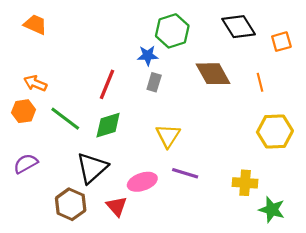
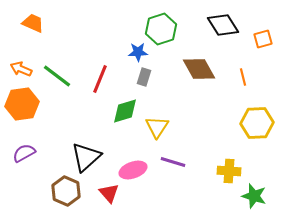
orange arrow: (35, 83) -> (21, 69), moved
orange hexagon: (24, 111) -> (22, 104), size x1.5
green line: (65, 119) -> (57, 76), moved
green diamond: (108, 125) -> (125, 111), moved

